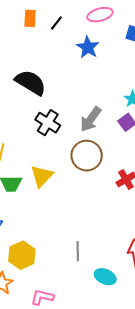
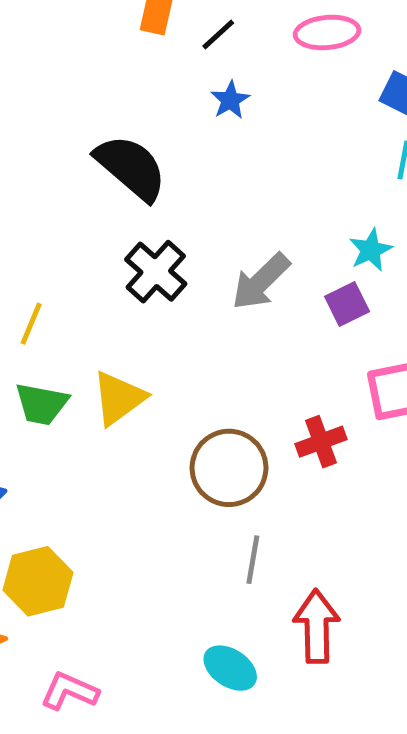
blue star: (88, 47) -> (230, 100), moved, size x0.7
brown circle: (87, 156) -> (229, 468), moved
gray line: (78, 251) -> (253, 560), moved

